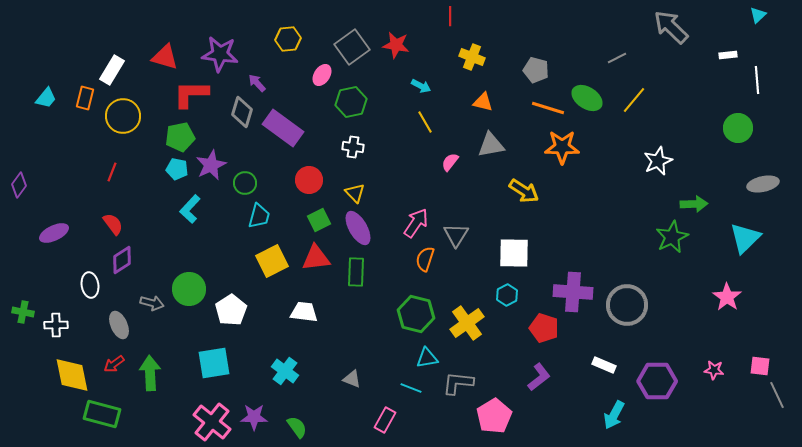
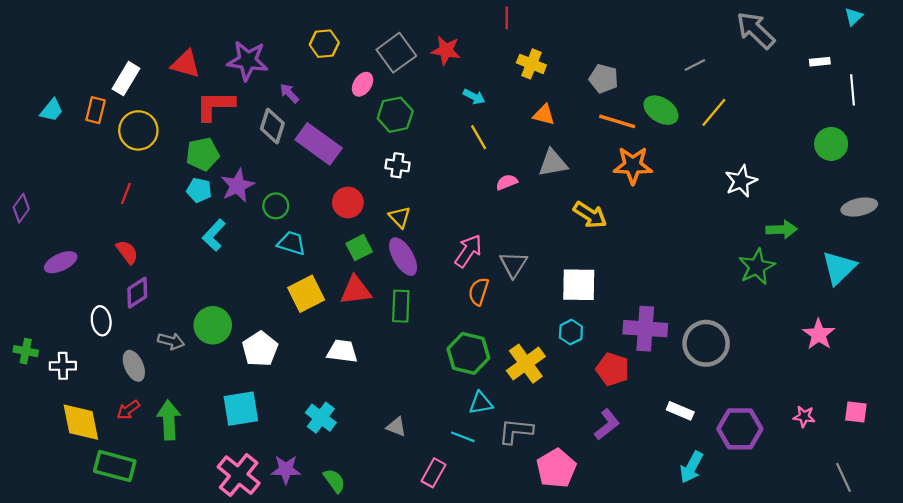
pink semicircle: (450, 162) -> (507, 182), turned 30
cyan trapezoid: (259, 216) -> (292, 243), turned -88
gray line: (777, 395) -> (843, 477), moved

